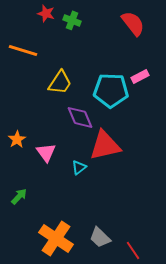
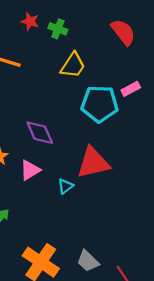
yellow trapezoid: (60, 82) -> (73, 65), moved
purple diamond: (80, 117) -> (40, 133), moved
pink triangle: (46, 152) -> (30, 170), turned 35

